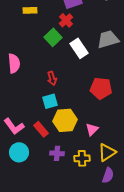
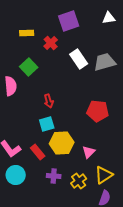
red cross: (66, 20) -> (51, 43), moved
green square: (53, 37) -> (29, 67), moved
white rectangle: (79, 48) -> (79, 59), moved
yellow cross: (82, 158) -> (79, 181), turned -35

